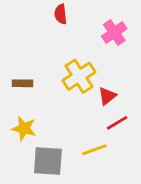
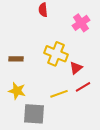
yellow cross: (79, 76) -> (56, 54), turned -35
yellow line: (95, 150) -> (59, 94), moved

